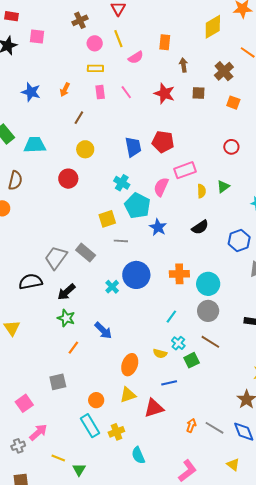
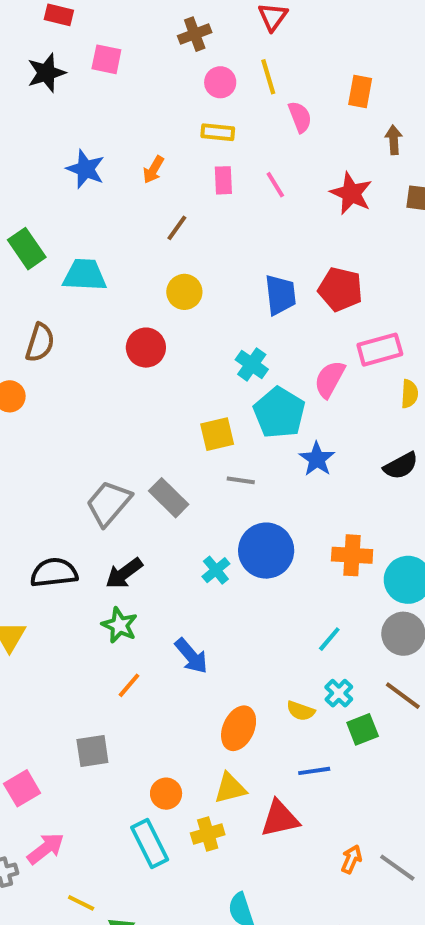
pink semicircle: (136, 57) -> (300, 117), turned -84
black semicircle: (31, 282) -> (54, 573), moved
yellow cross: (116, 432) -> (208, 834), moved

